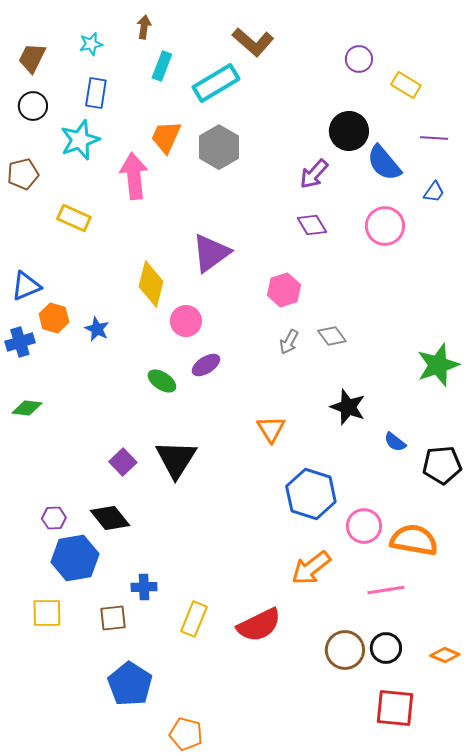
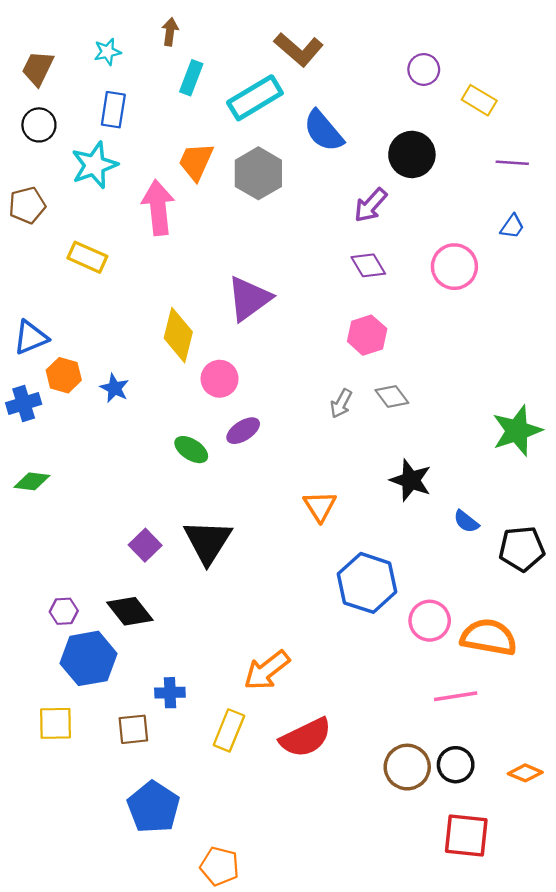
blue semicircle: (384, 163) -> (323, 131), moved
pink hexagon: (284, 290) -> (367, 335), moved
orange arrow: (311, 568) -> (267, 670), moved

